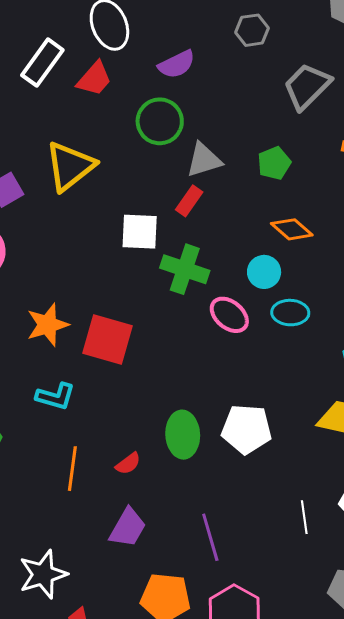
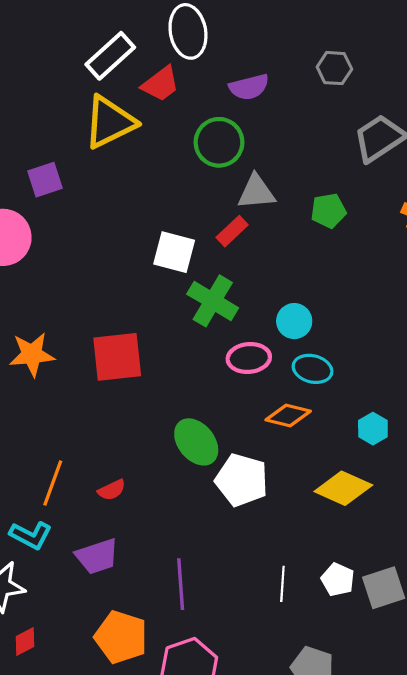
yellow triangle: (70, 166) -> (110, 122), moved
orange diamond: (292, 229) -> (288, 415), moved, turned -39
pink ellipse: (229, 315) -> (249, 358), turned -57
orange star: (48, 325) -> (32, 354), moved
red square: (107, 339) -> (117, 357), turned -34
cyan L-shape: (55, 396) -> (31, 535), moved
green ellipse: (183, 435) -> (196, 442), moved, turned -48
purple trapezoid: (128, 528) -> (97, 556), turned 30

